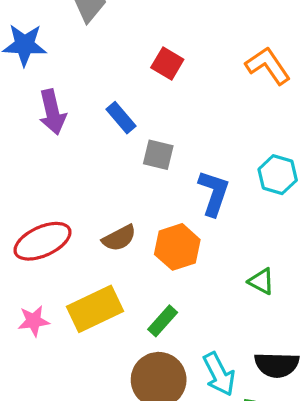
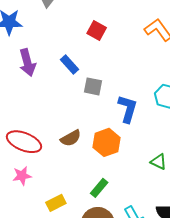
red ellipse: (42, 241) -> (24, 142), turned 48
yellow rectangle: (95, 309) -> (56, 203), moved, size x0.6
pink star: (34, 321) -> (22, 176), moved

